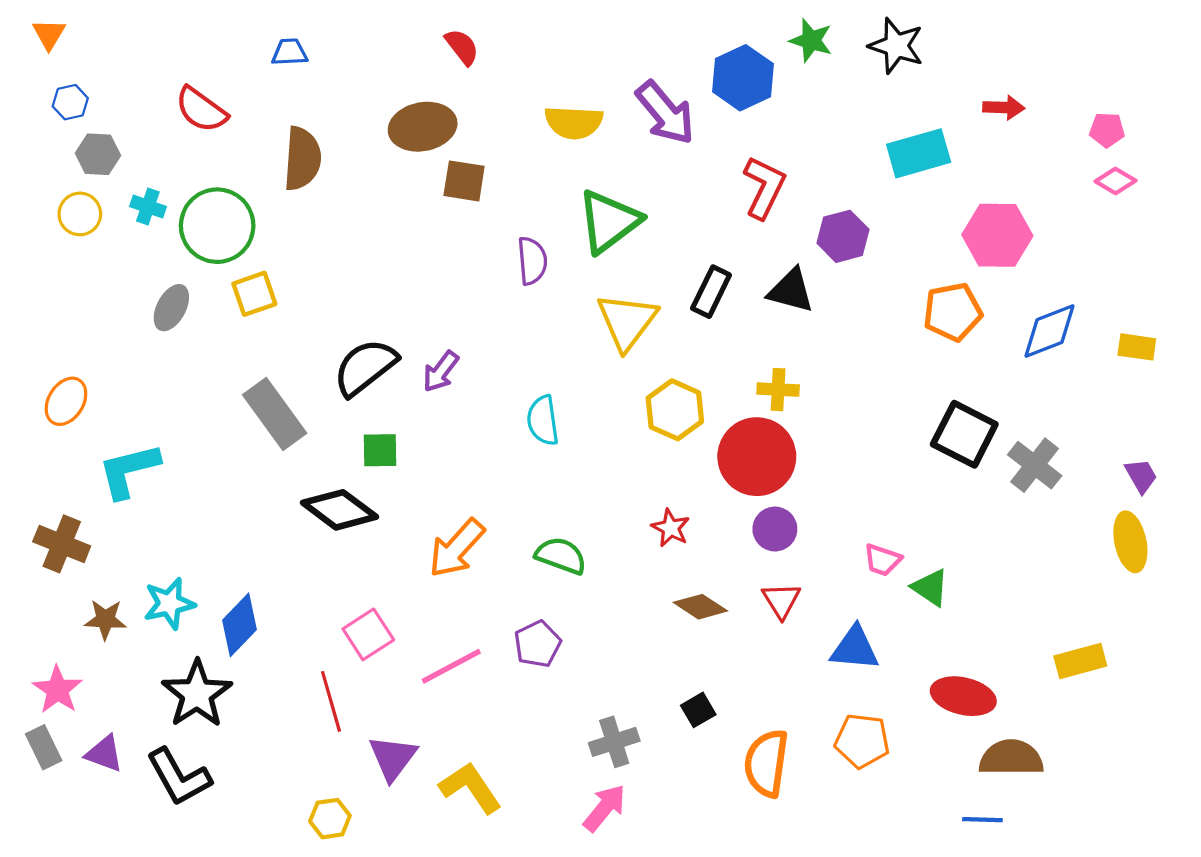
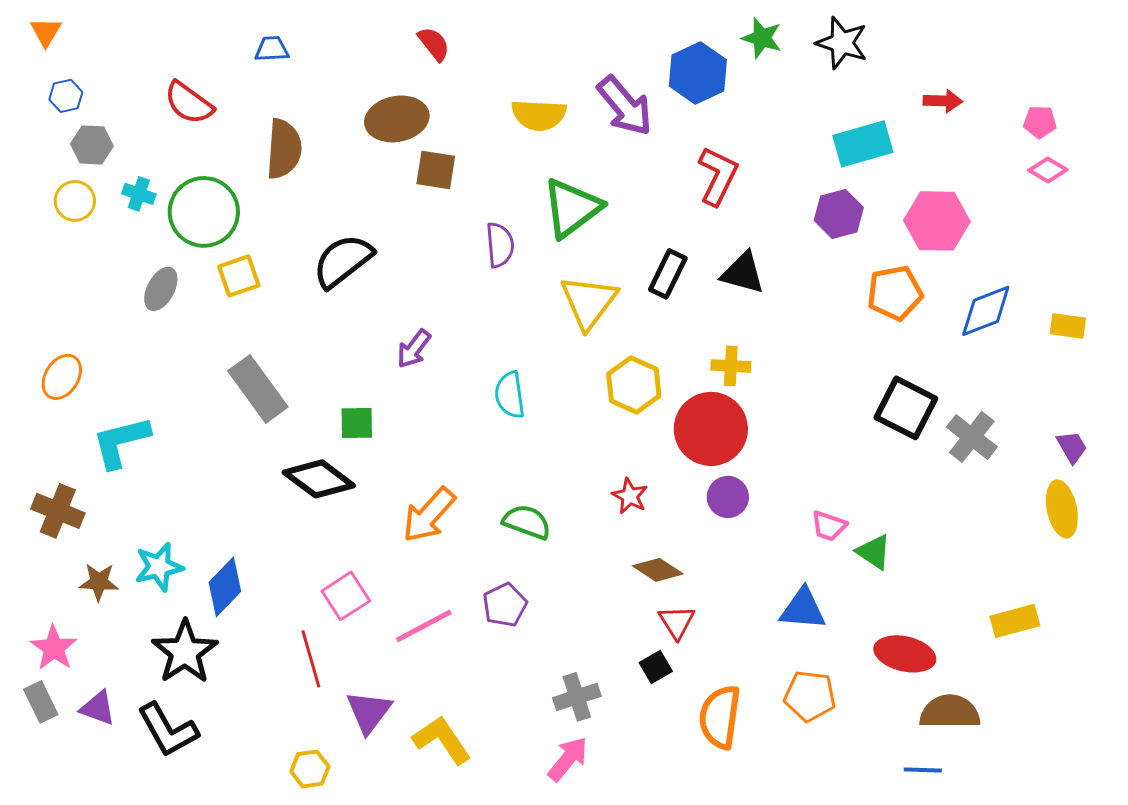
purple hexagon: (843, 236) -> (839, 214), moved
black semicircle: (365, 367) -> (343, 261), moved
red triangle: (781, 600) -> (677, 622), moved

